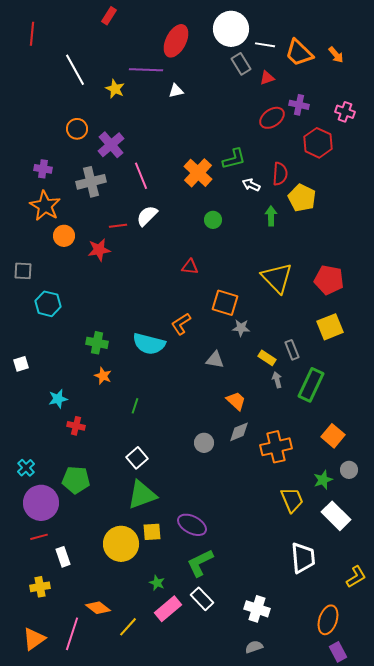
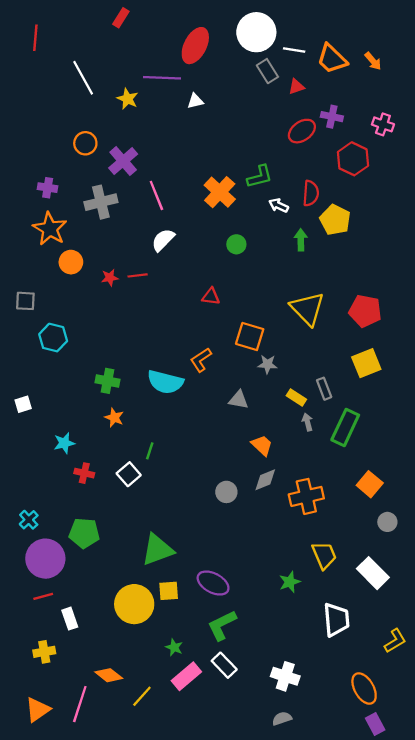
red line: (118, 226) -> (138, 275), moved
red star: (99, 250) -> (110, 278), size x0.7
white square: (137, 458) -> (129, 474), moved
green star: (323, 480) -> (290, 582), moved
orange ellipse: (328, 620) -> (364, 689), turned -48

